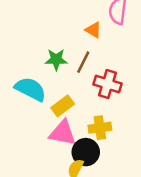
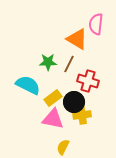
orange triangle: (93, 30) -> (77, 39), size x1.6
black circle: (86, 152) -> (74, 102), moved

